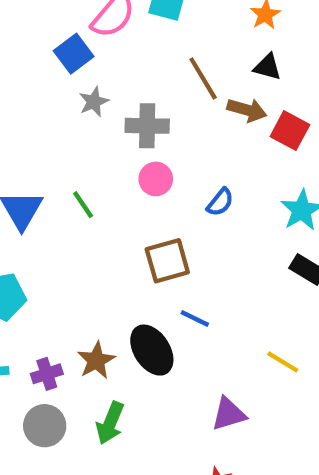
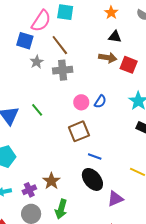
blue square: (74, 54) -> (25, 41), turned -30
brown line: (203, 78) -> (60, 45), moved
pink circle: (156, 179) -> (81, 102), moved
black ellipse: (152, 350) -> (92, 179), moved

